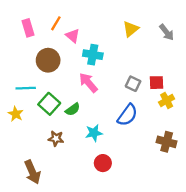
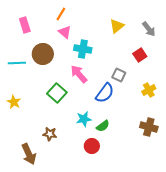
orange line: (56, 23) -> (61, 14), moved
red square: (157, 83) -> (140, 55), moved, turned -32
cyan line: (26, 88) -> (17, 63), moved
green square: (49, 104) -> (57, 93), moved
green semicircle: (73, 109) -> (103, 126), moved
blue semicircle: (127, 115) -> (105, 93), moved
brown star: (56, 138) -> (50, 134), moved

